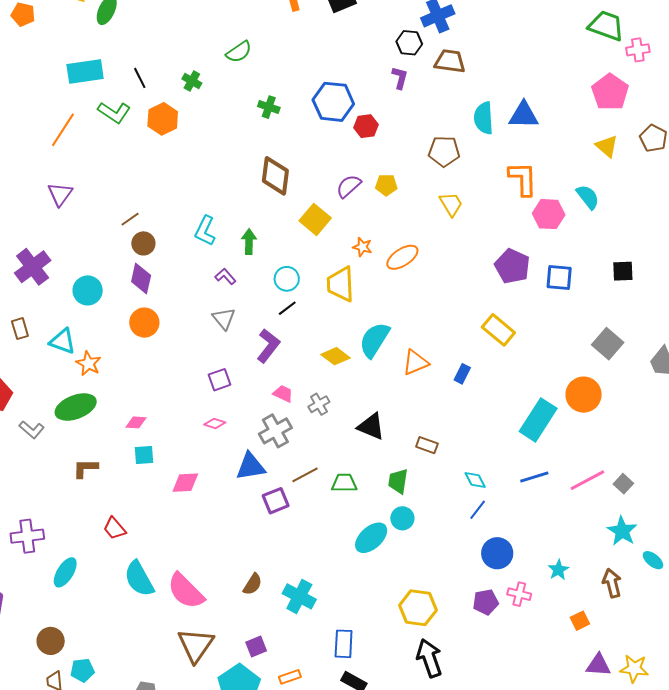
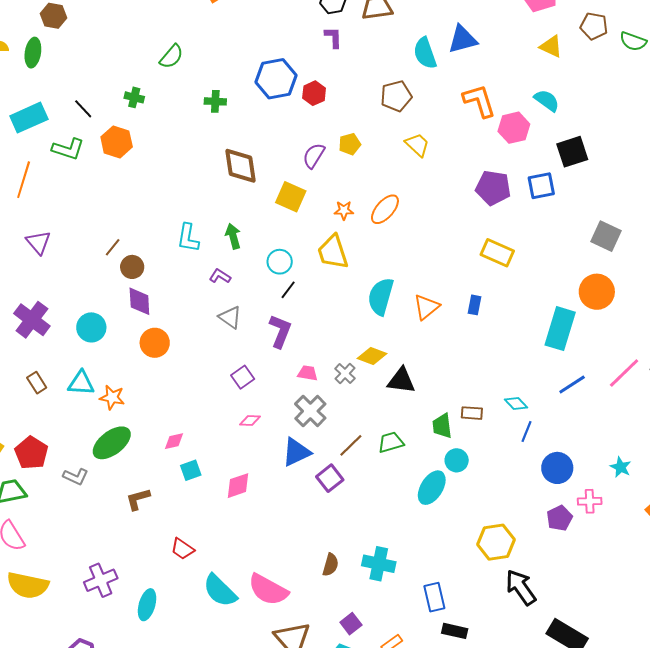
black square: (623, 271) -> (572, 152), moved, size x1.4
yellow diamond: (335, 356) -> (372, 356), moved
brown rectangle: (427, 445) -> (472, 413), moved

